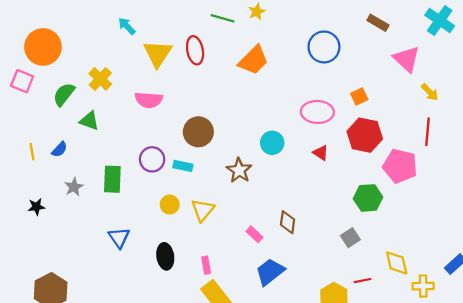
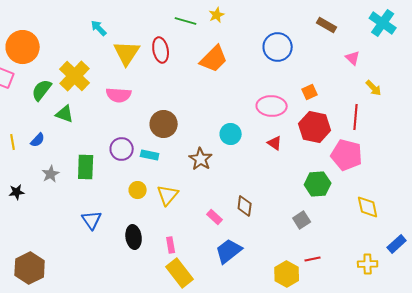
pink triangle: (407, 59) -> (353, 58), size x0.6
yellow cross: (100, 79) -> (75, 76), size x1.4
red line: (428, 132) -> (356, 117), moved
yellow diamond: (397, 263) -> (368, 207), moved

